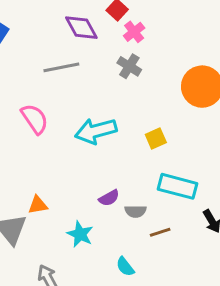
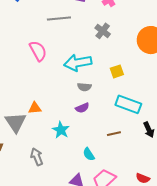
gray cross: (129, 66) -> (103, 31), moved
gray semicircle: (136, 211) -> (84, 87), moved

